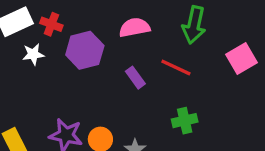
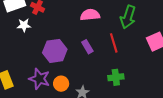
purple hexagon: (85, 50) -> (55, 51), moved
red line: (176, 67) -> (114, 43), turned 42

